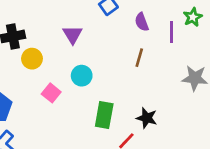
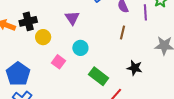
green rectangle: (104, 115) -> (99, 76), turned -60
black star: (147, 118) -> (135, 68), moved

